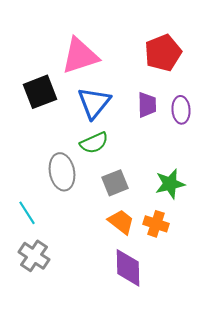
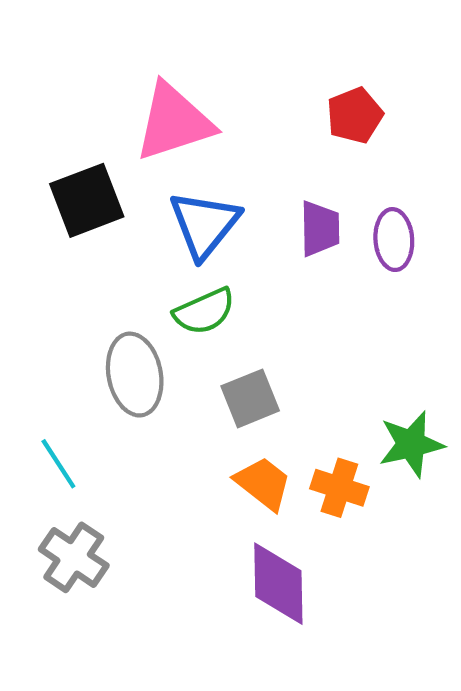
red pentagon: (163, 53) -> (355, 115), size x0.7
green star: (170, 184) -> (411, 444), moved

